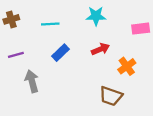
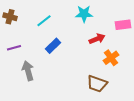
brown cross: (11, 19) -> (10, 17), turned 32
cyan line: (50, 24) -> (44, 21), turned -35
red arrow: (101, 49) -> (97, 39), moved

